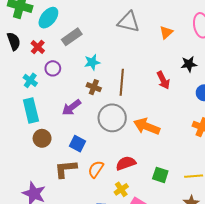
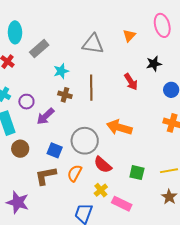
cyan ellipse: (48, 18) -> (15, 32), turned -35
gray triangle: (129, 22) -> (93, 44), moved
purple circle: (53, 68) -> (26, 102), moved
gray circle: (112, 118) -> (85, 141), moved
red semicircle: (126, 163) -> (103, 165), turned -114

